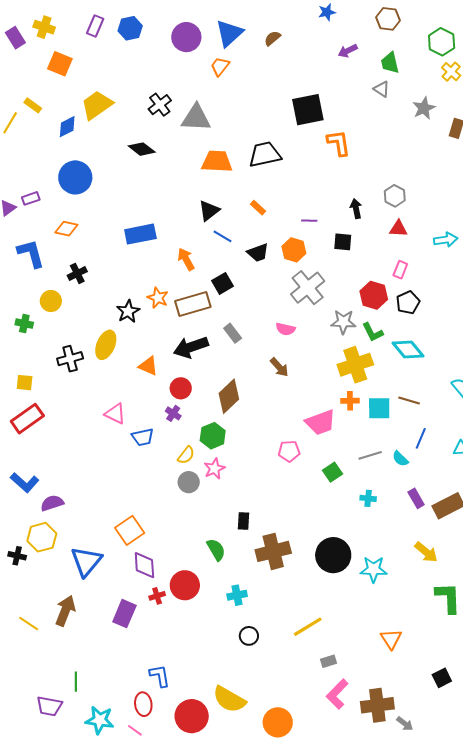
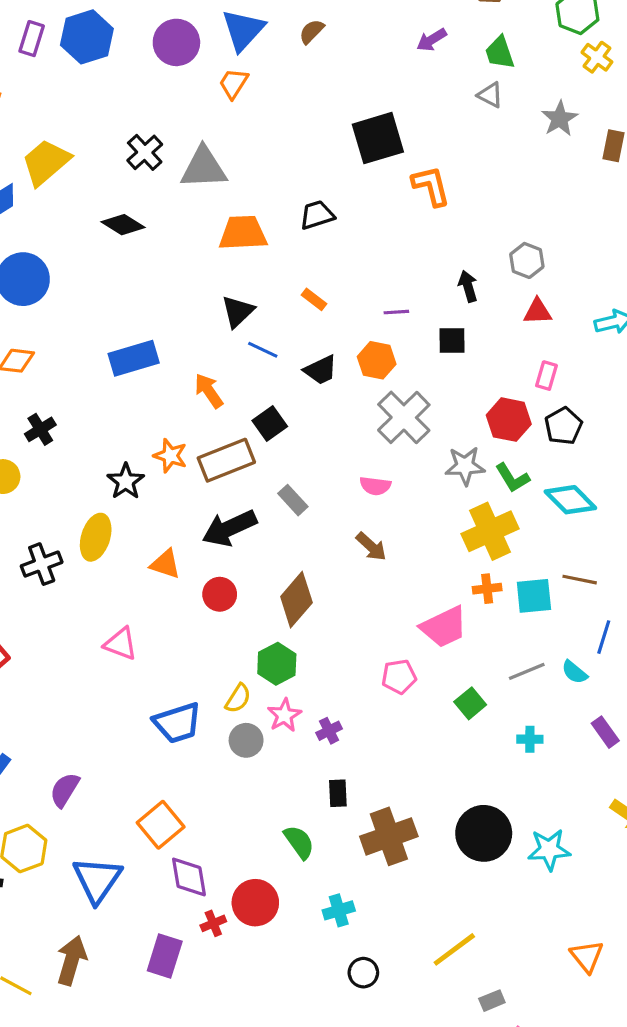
blue hexagon: (130, 28) -> (87, 37), size x1.4
black trapezoid: (265, 154) -> (317, 215), size x0.7
purple cross: (173, 413) -> (329, 731), moved, turned 35
blue trapezoid: (143, 437) -> (177, 723), moved, size x1.4
purple semicircle: (52, 503) -> (65, 790), moved, turned -35

